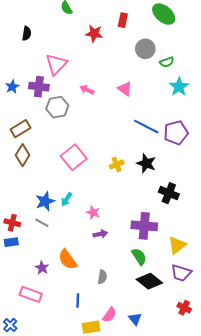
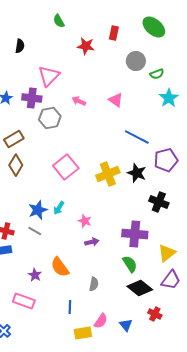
purple pentagon: (176, 133) -> (166, 160), moved
yellow cross: (117, 164) -> (108, 174), size x1.6
purple trapezoid: (181, 273) -> (171, 280), turned -70
red cross: (184, 308) -> (155, 314), moved

